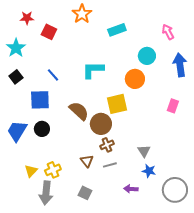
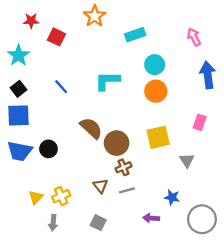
cyan circle: (147, 56) -> (155, 65), moved
blue square: (40, 100) -> (18, 115), moved
yellow square: (117, 104) -> (158, 137), moved
blue trapezoid: (17, 131) -> (20, 151), turned -110
gray triangle: (144, 151) -> (187, 160), moved
gray arrow: (46, 193) -> (53, 223), size x0.6

